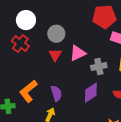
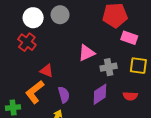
gray circle: (56, 34) -> (60, 15), moved
red triangle: (55, 55) -> (47, 71), moved, turned -40

